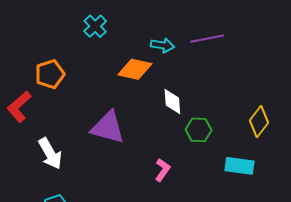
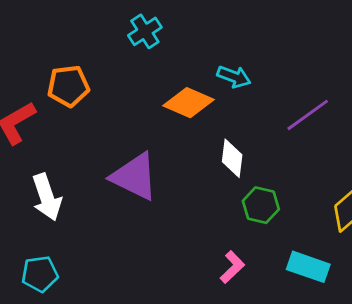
purple line: (207, 39) -> (308, 115), moved, turned -36
pink L-shape: (163, 170) -> (232, 267), moved

